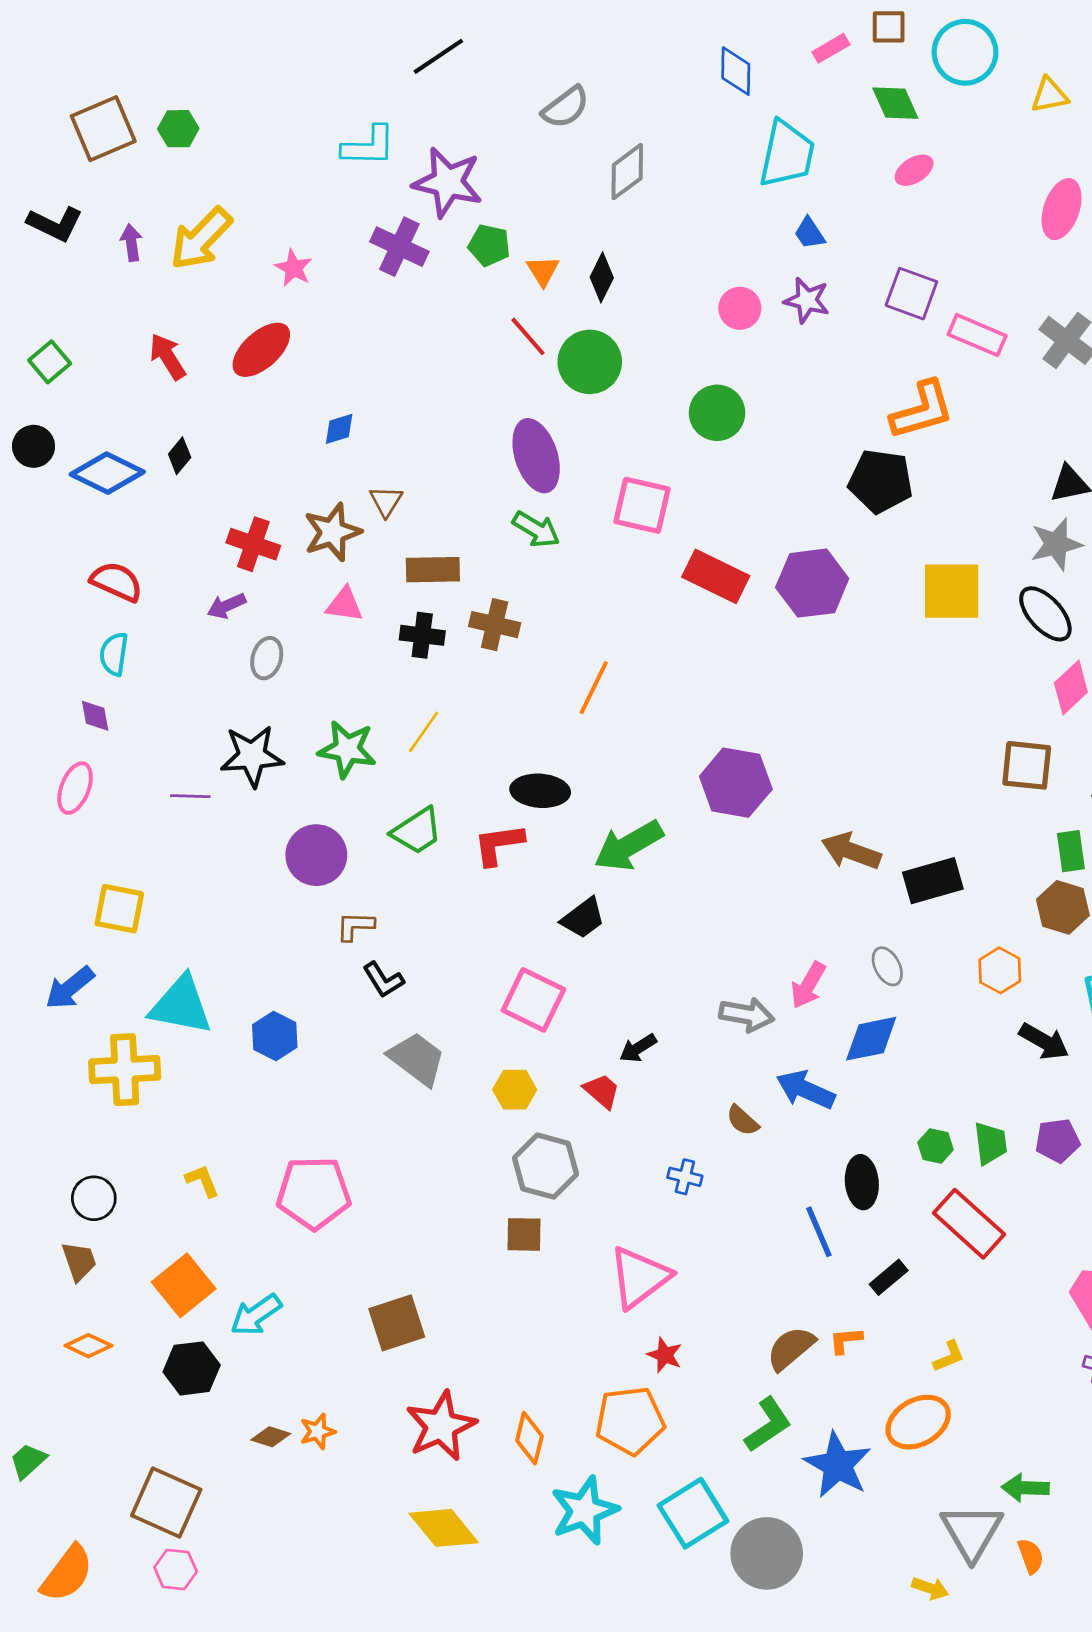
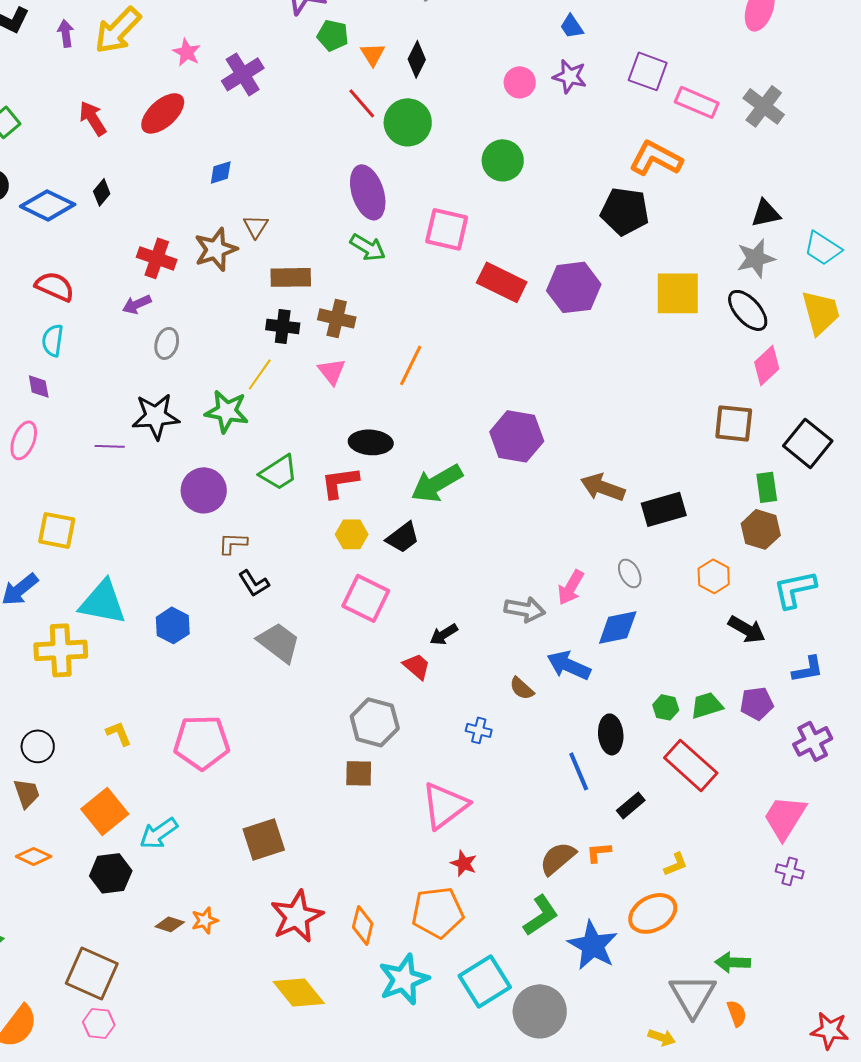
purple cross: (399, 247) -> (243, 74), moved, turned 33
orange L-shape: (922, 410) -> (656, 158), turned -136
pink triangle: (344, 604) -> (332, 371), moved, turned 44
yellow line: (424, 732) -> (260, 374), moved
yellow hexagon: (515, 1090) -> (352, 534), moved
green trapezoid: (990, 1143) -> (707, 705), turned -100

